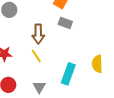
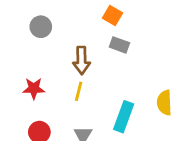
yellow line: (36, 56) -> (79, 91), turned 48

